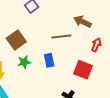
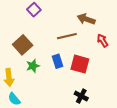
red arrow: (96, 45) -> (103, 41), turned -48
red square: (83, 70) -> (80, 64), moved

